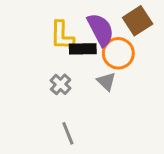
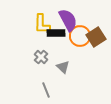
brown square: (138, 21) -> (96, 37), moved
gray triangle: (106, 81) -> (63, 67), moved

